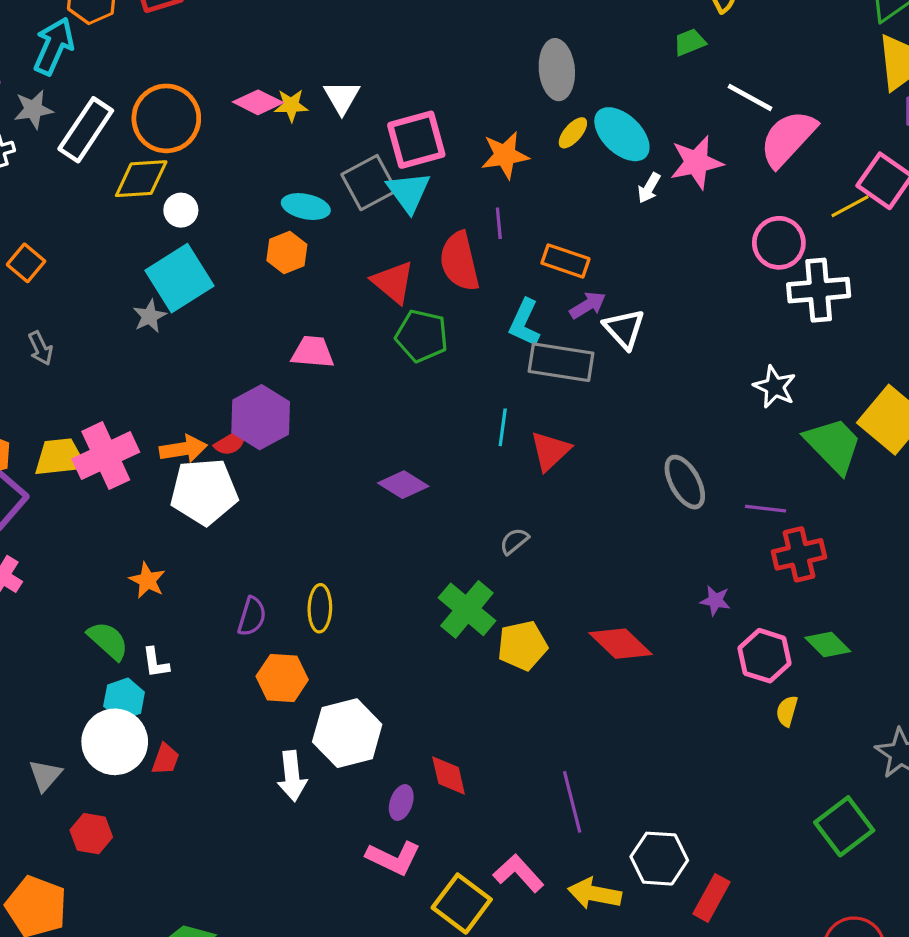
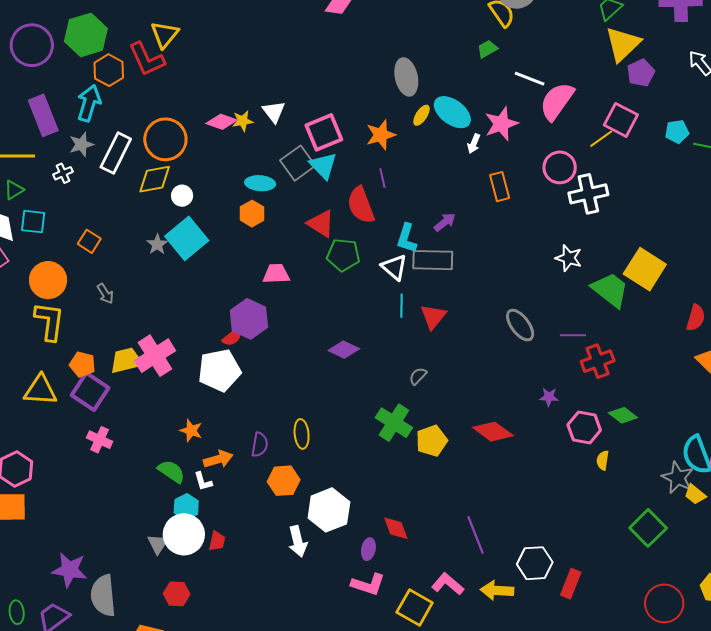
orange rectangle: (565, 261) -> (500, 187), moved, turned 64
gray star: (150, 316) -> (157, 244), moved
white triangle: (624, 329) -> (394, 267), moved
orange arrow: (183, 449) -> (218, 459), moved
gray triangle: (45, 775) -> (158, 544), moved

